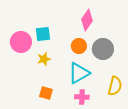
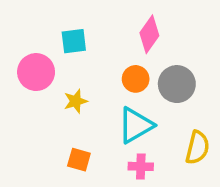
cyan square: (43, 34) -> (74, 41), moved

